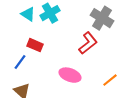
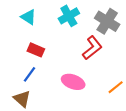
cyan cross: (50, 13) -> (69, 16), moved
blue line: (20, 62) -> (30, 74), moved

